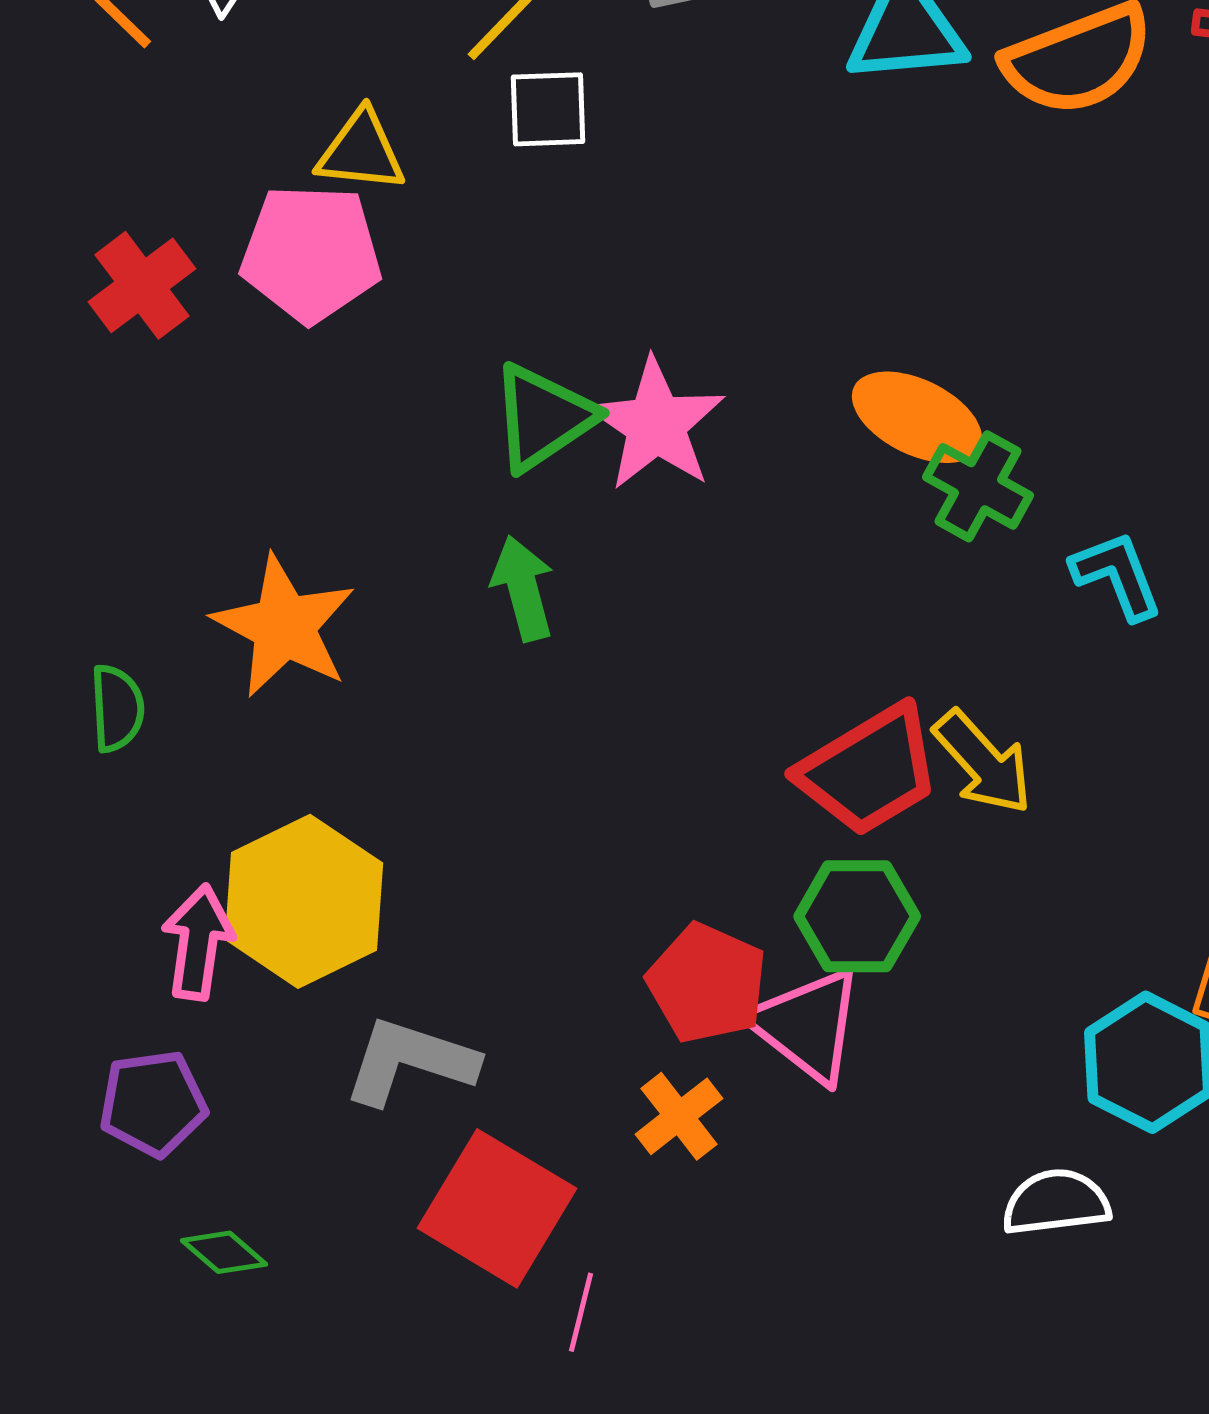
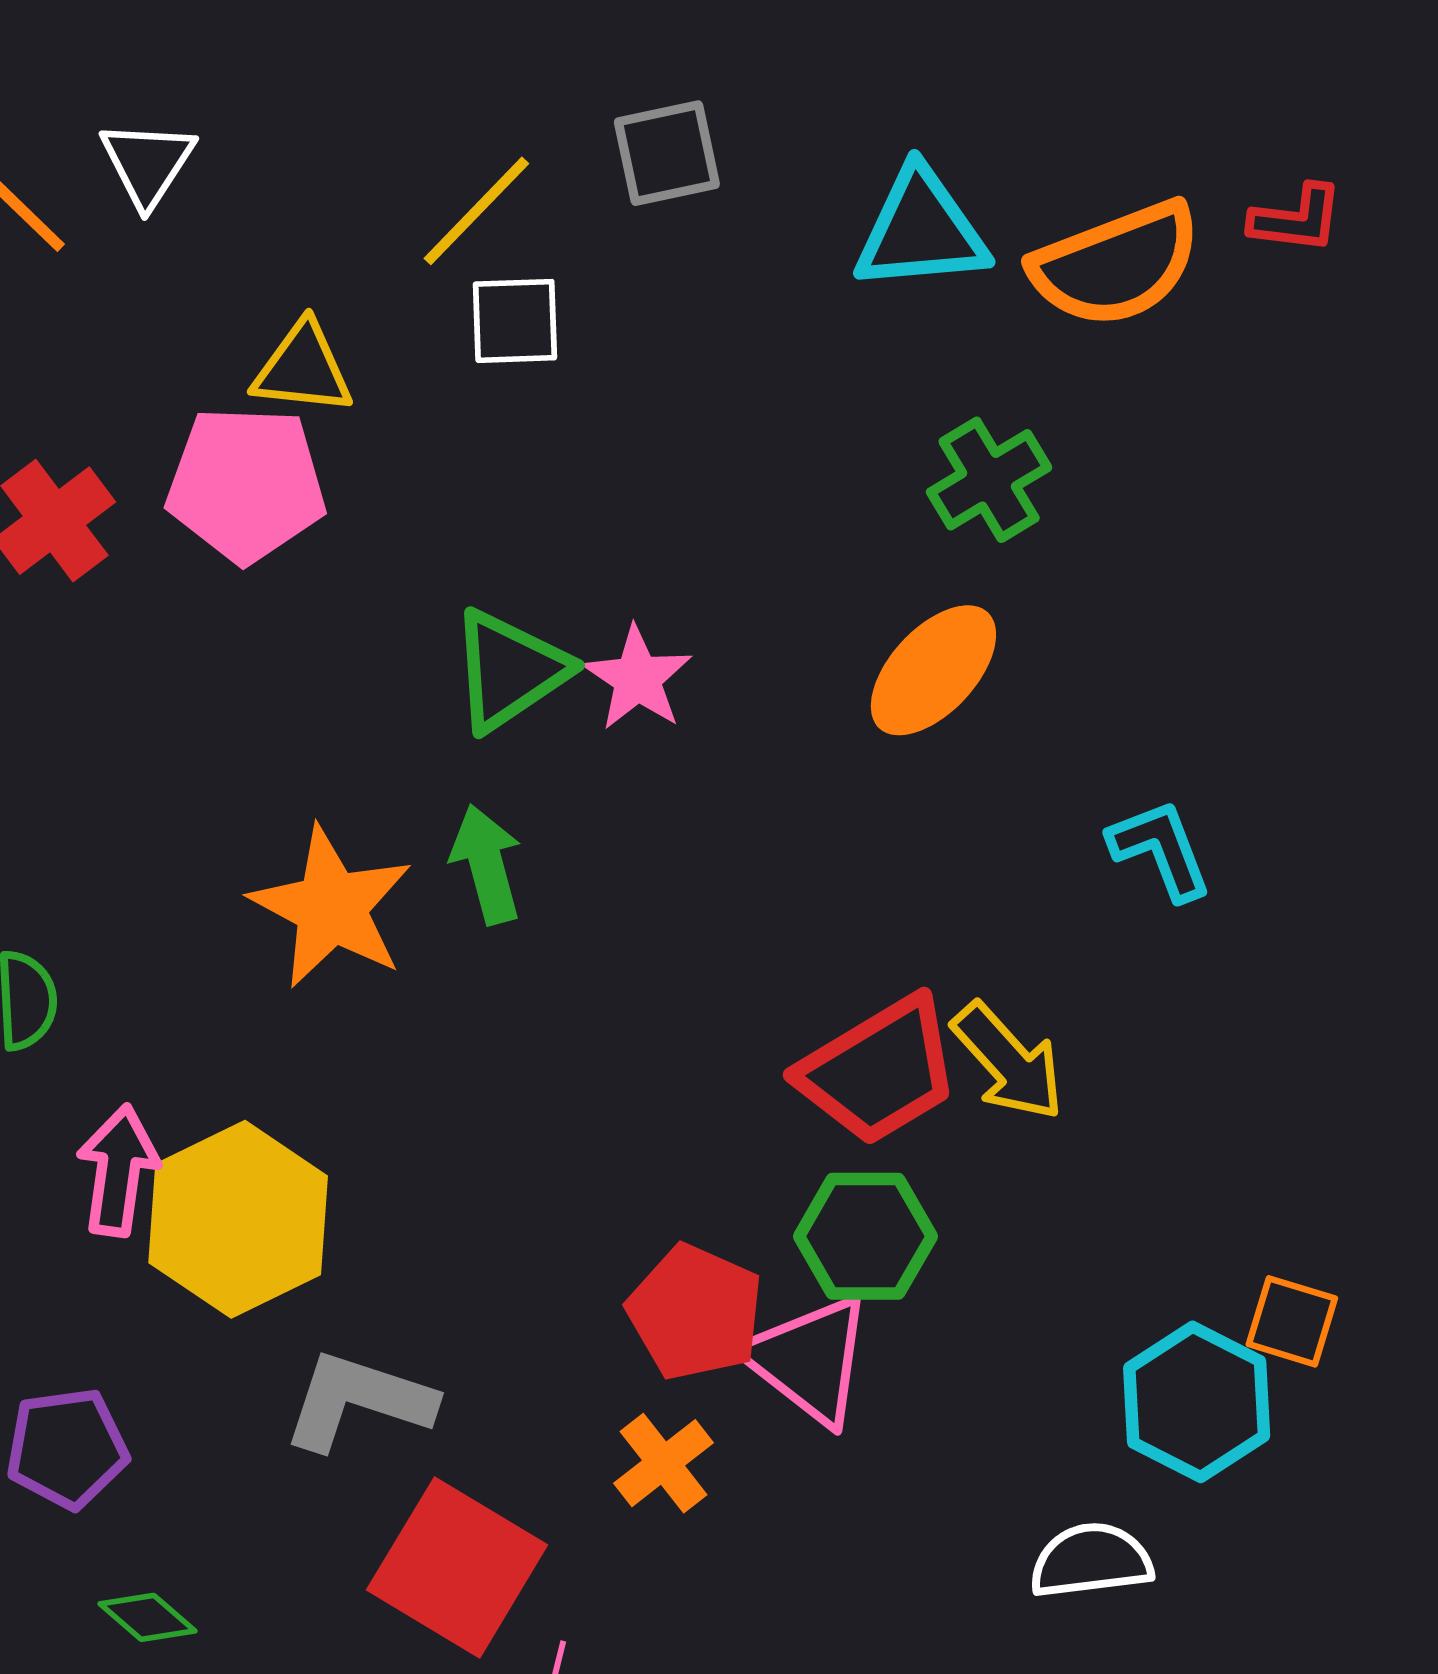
orange ellipse: (917, 417) -> (933, 670), turned -73
pink star: (656, 424) -> (637, 678), size x0.7
green cross: (978, 486) -> (989, 480), moved, turned 30
orange star: (284, 626) -> (331, 907), moved
pink arrow: (198, 942) -> (118, 1170), moved

